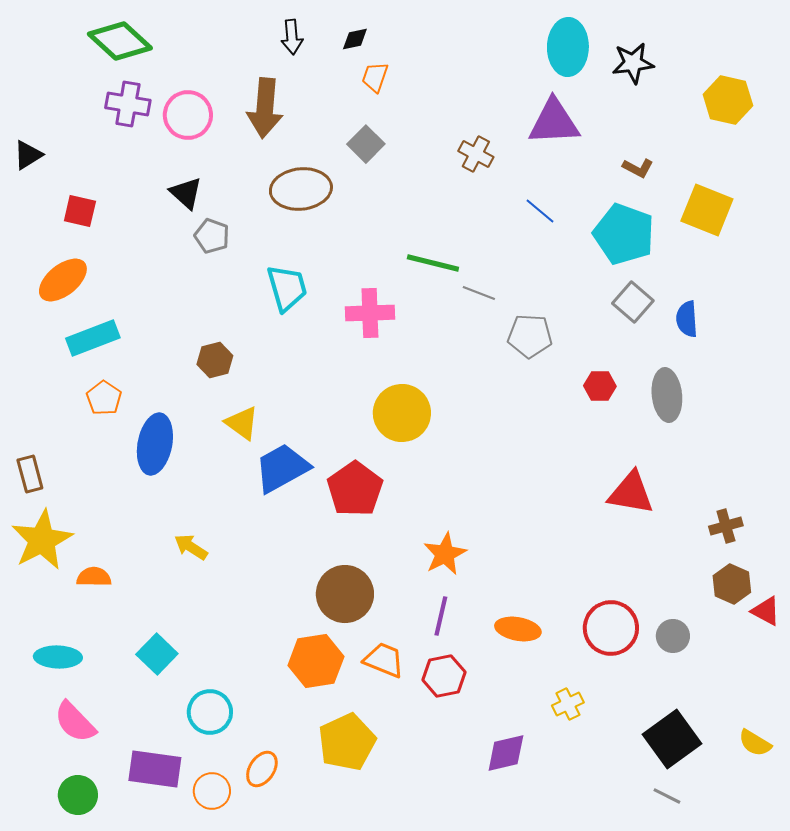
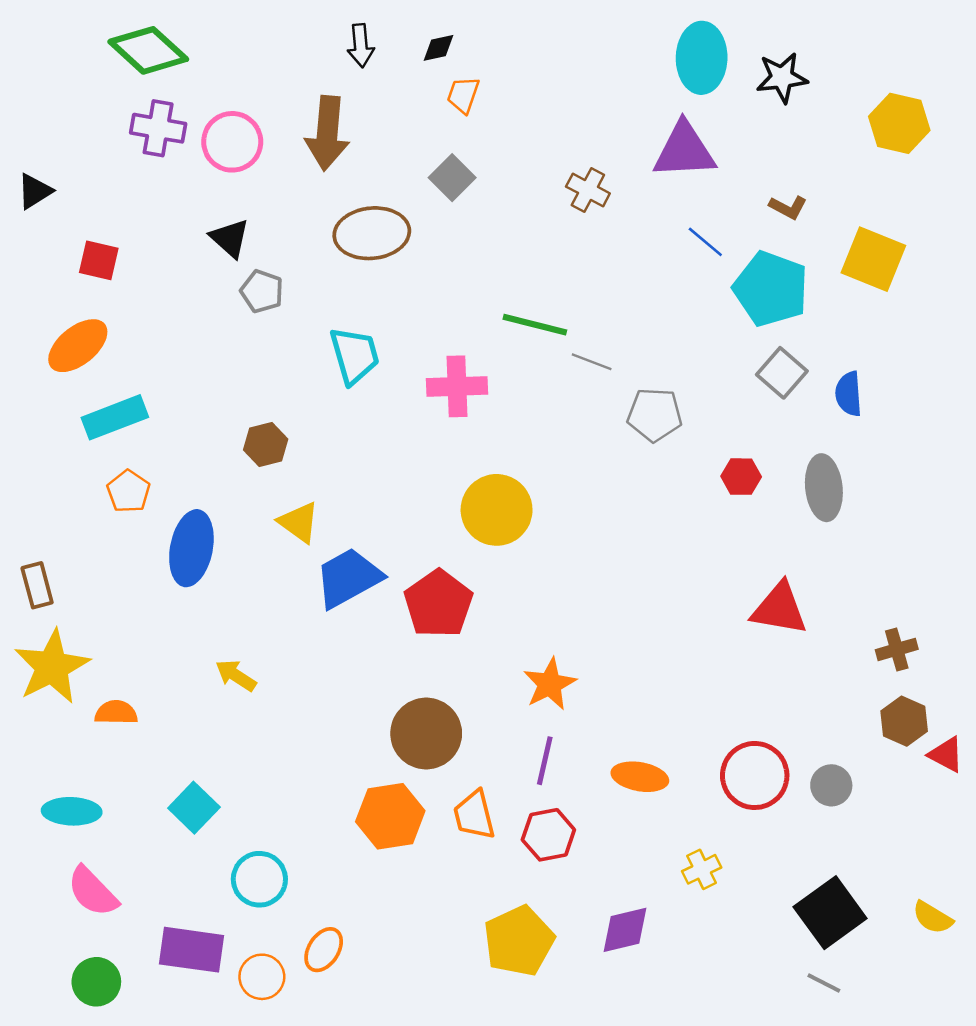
blue line: (540, 211) -> (705, 242), moved
orange trapezoid: (384, 660) -> (474, 815), turned -126
yellow pentagon: (347, 742) -> (519, 941), moved

